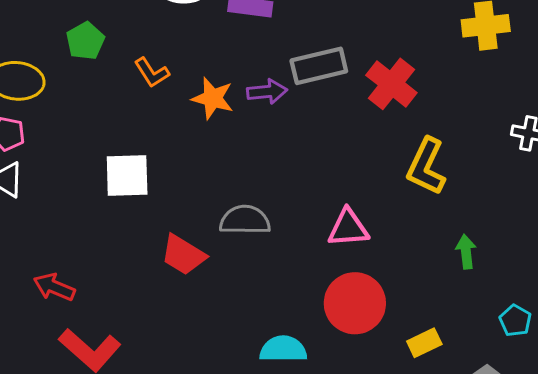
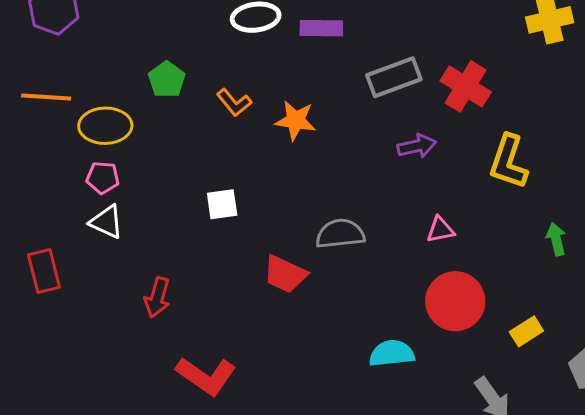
purple arrow: (267, 92) -> (417, 146), moved
white square: (127, 176) -> (222, 204), size x0.7
pink triangle: (348, 228) -> (440, 230), size x0.7
red arrow: (54, 287) -> (157, 297), moved, turned -90

